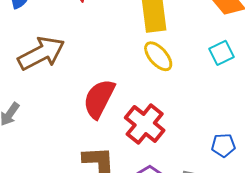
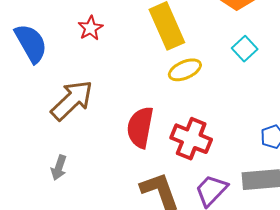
yellow ellipse: (158, 56) -> (185, 70), turned -56

